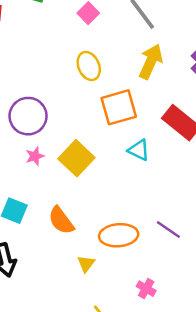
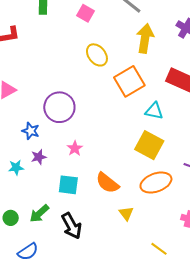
pink star: (35, 156) -> (75, 148), moved
yellow square: (76, 158) -> (149, 145), moved
yellow triangle: (86, 264) -> (126, 213), moved

